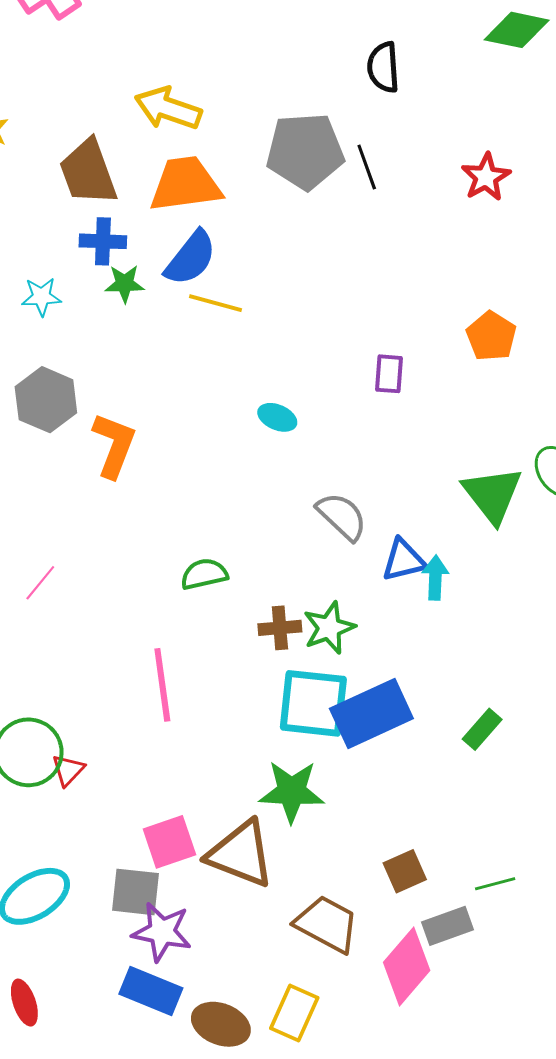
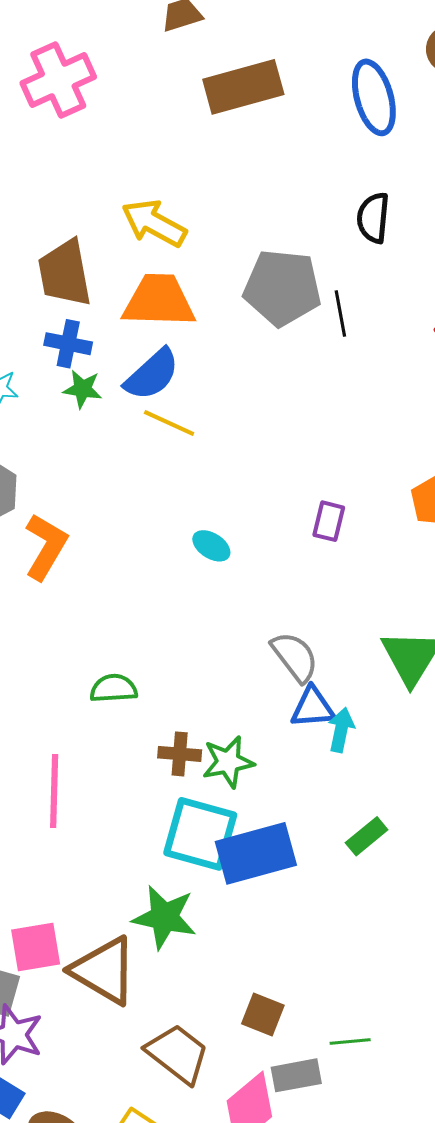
gray semicircle: (342, 516) -> (295, 657), moved
green rectangle: (482, 729) -> (367, 836), moved
brown square: (405, 871) -> (263, 1014), turned 36

